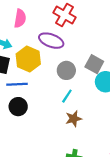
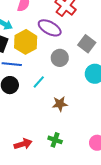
gray square: (94, 64) -> (87, 44), moved
cyan line: (67, 96) -> (39, 82), moved

